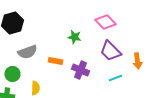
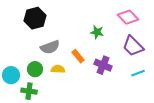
orange rectangle: (56, 61) -> (78, 56), turned 40
yellow semicircle: (36, 88) -> (58, 69), moved, turned -88

